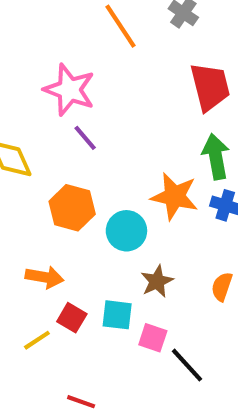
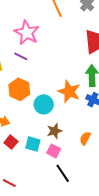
purple line: (85, 138) -> (21, 56), moved, turned -32
pink square: (153, 338) -> (54, 151), moved

